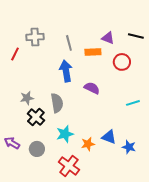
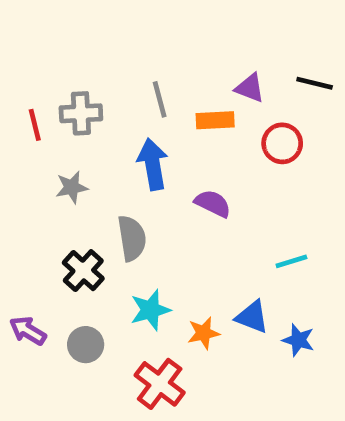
gray cross: (35, 37) -> (81, 113), moved
red line: (15, 54) -> (35, 125), turned -40
gray star: (27, 98) -> (72, 187), moved
cyan line: (133, 103) -> (291, 261), moved

